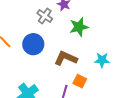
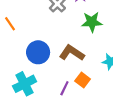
blue circle: (33, 44) -> (38, 52), moved

